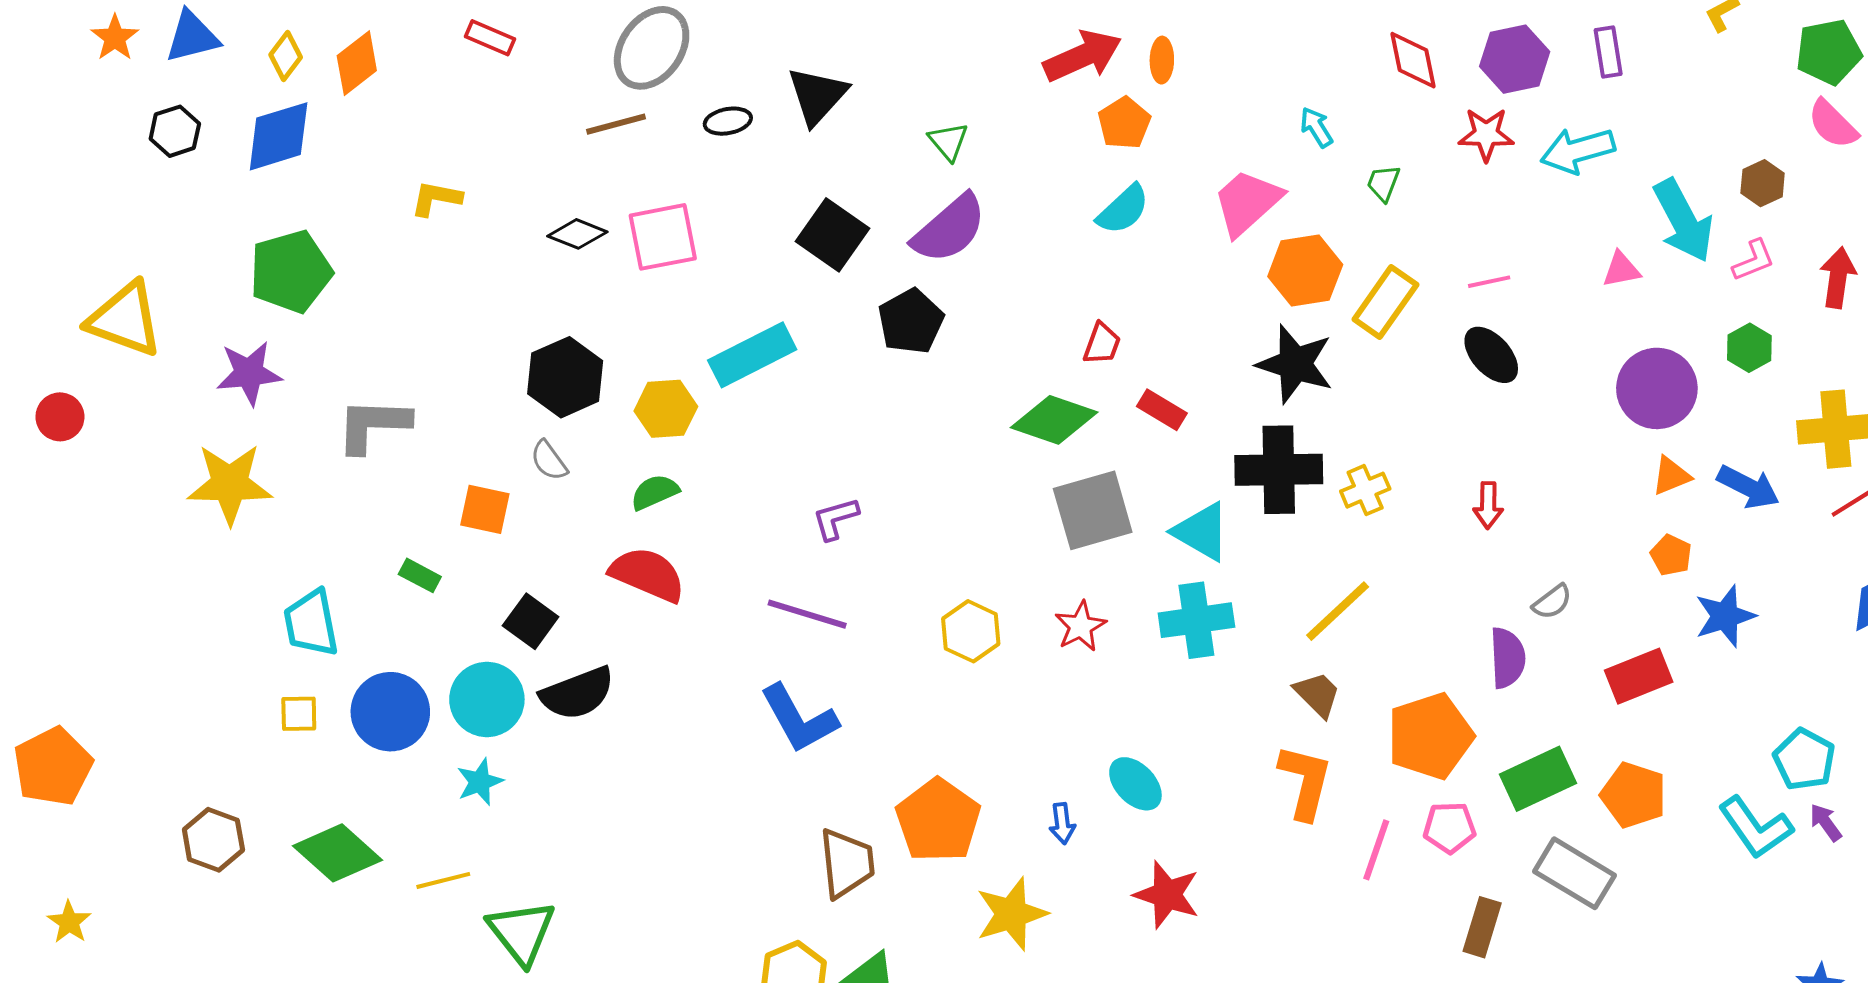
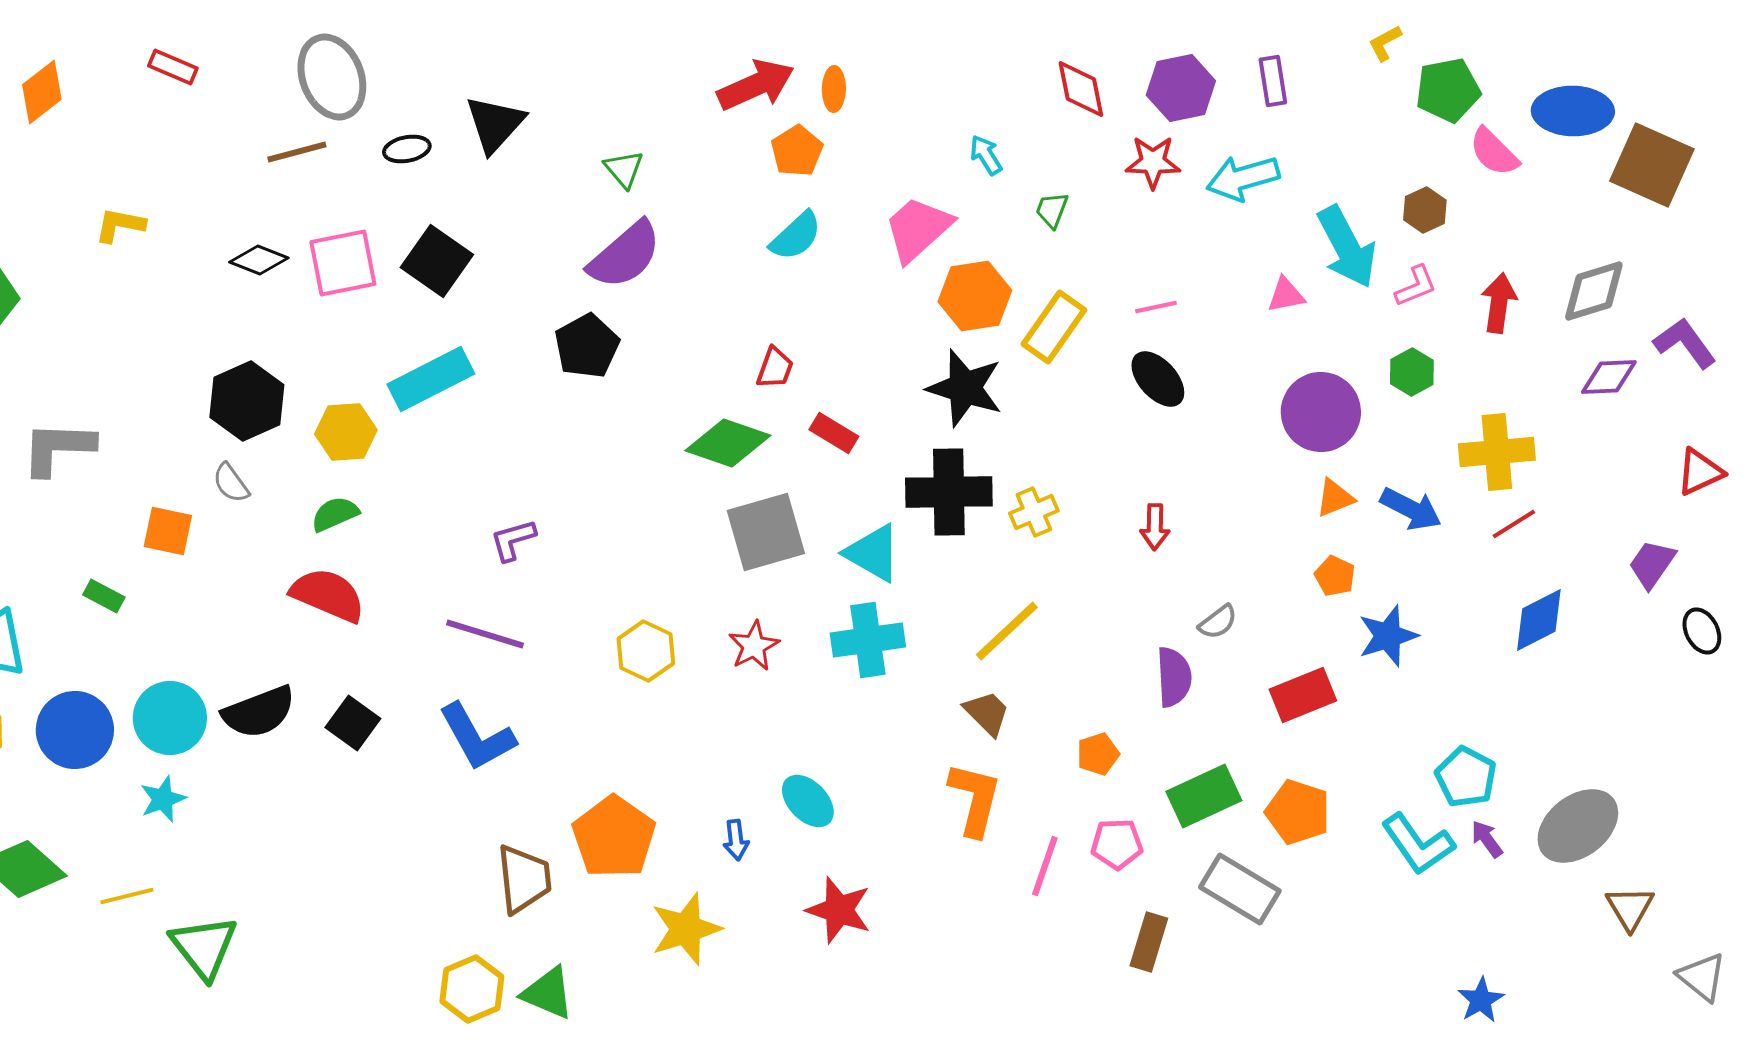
gray ellipse: (652, 48) -> (332, 77), turned -56
green pentagon: (1829, 52) -> (1448, 90), moved
black square: (833, 235) -> (437, 261), moved
black square: (531, 621) -> (353, 723), moved
orange pentagon: (1430, 736) -> (1098, 754), size x0.5

